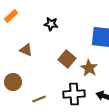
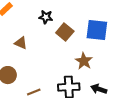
brown square: (67, 59) -> (65, 32), moved

